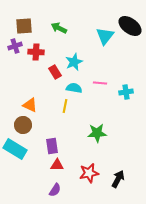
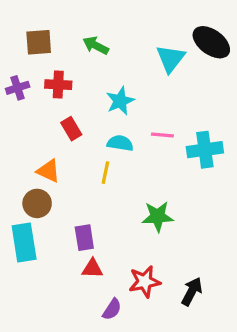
purple cross: (15, 46) -> (18, 88), moved
red rectangle: (55, 72) -> (71, 129), moved
cyan cross: (126, 92) -> (205, 150), size x1.5
cyan rectangle: (15, 149) -> (24, 243), turned 50
purple semicircle: (55, 190) -> (112, 309), moved

